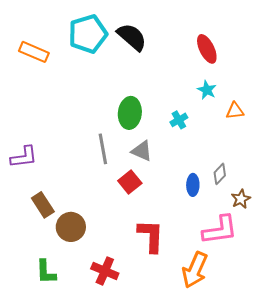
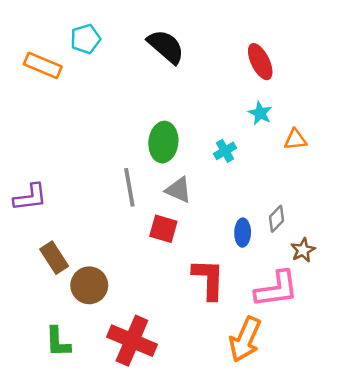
cyan pentagon: (88, 34) -> (85, 39), moved, size x0.6
red square: (130, 182) -> (163, 229), turned -35
red L-shape: (151, 236) -> (209, 279), moved
red cross: (105, 271) -> (132, 341), size x1.4

